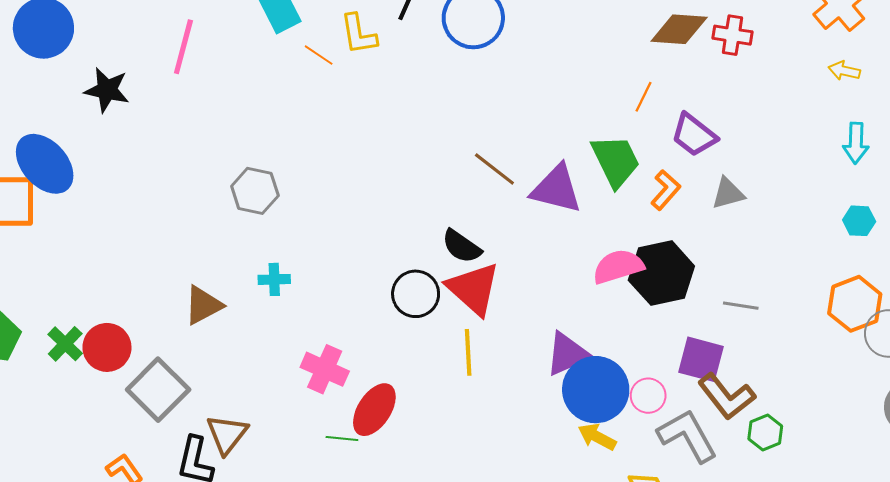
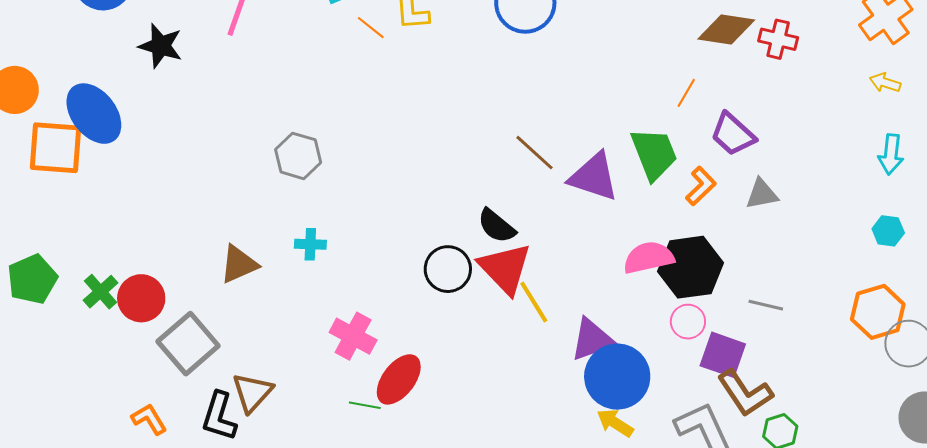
yellow line: (468, 352) -> (534, 302), moved, turned -33
pink circle: (648, 396) -> (688, 322), moved

